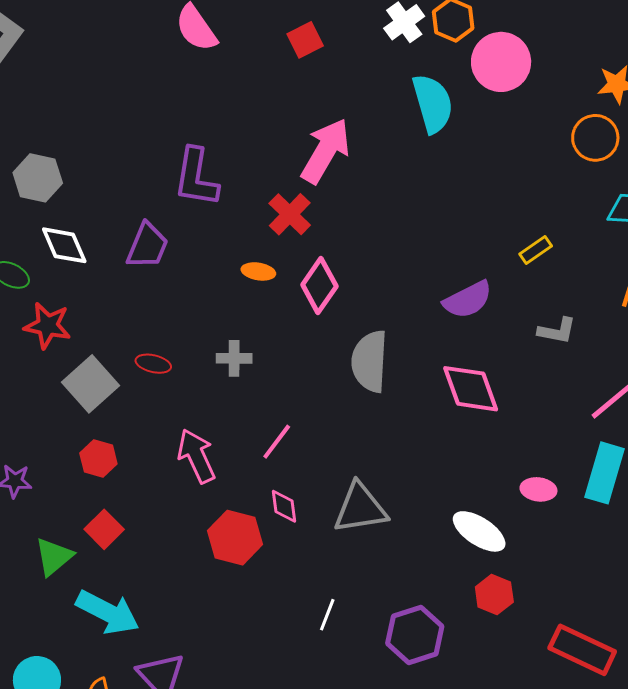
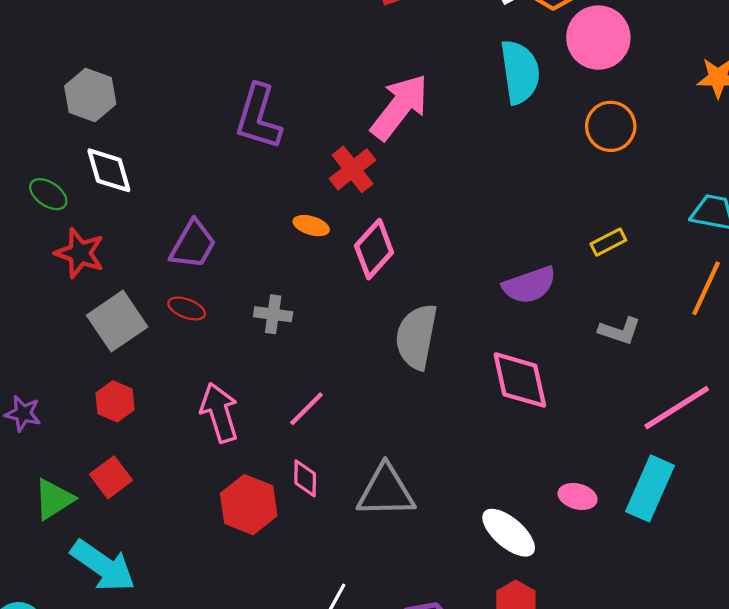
orange circle: (595, 138) -> (611, 126), moved
purple trapezoid: (147, 246) -> (193, 245), moved

